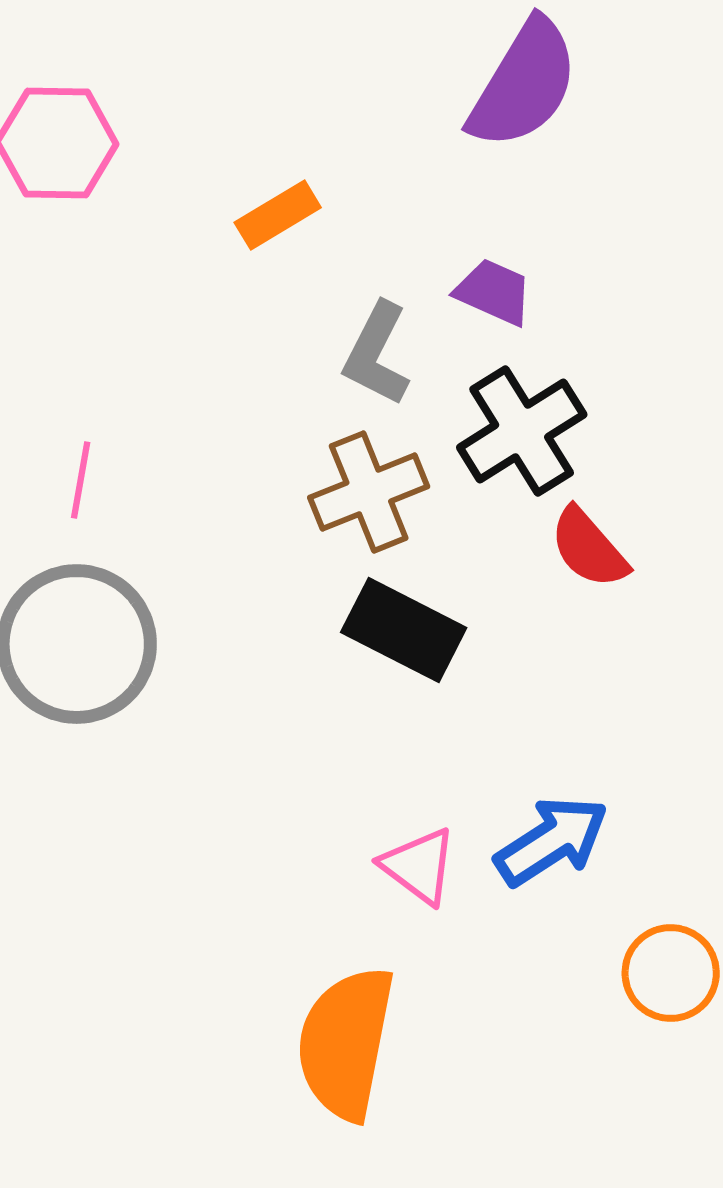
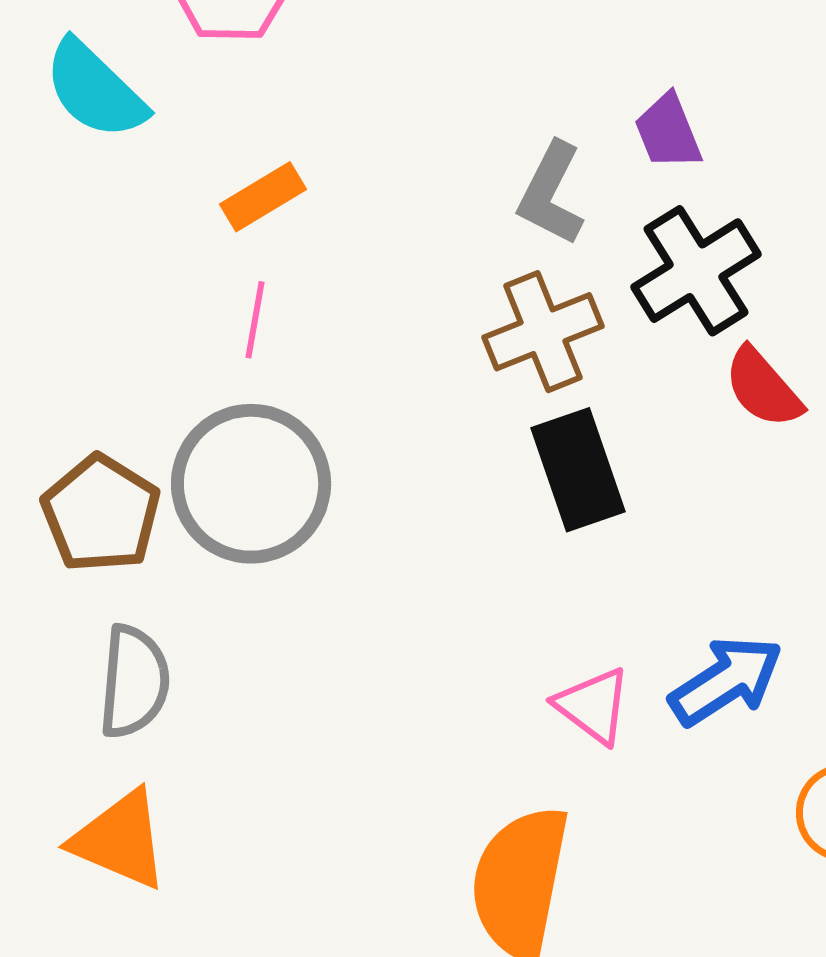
orange rectangle: (278, 215) -> (263, 197), moved
purple trapezoid: (494, 292) -> (668, 132), turned -136
black rectangle: (404, 630) -> (578, 470), turned 44

